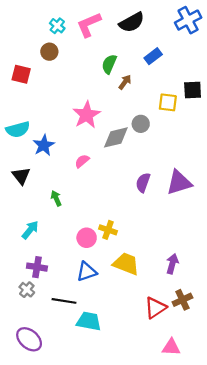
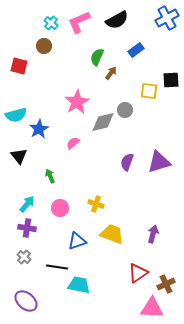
pink circle: (87, 238) -> (60, 208), moved
purple cross: (37, 267) -> (27, 228), moved
brown cross: (182, 300) -> (166, 284), moved
pink triangle: (171, 347) -> (152, 308), size x1.4

